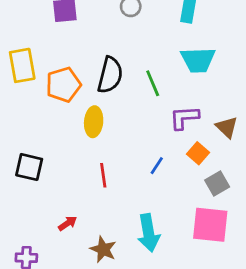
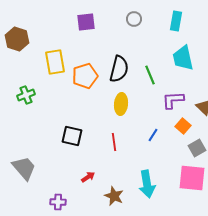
cyan trapezoid: (198, 60) -> (183, 58), turned 80
yellow ellipse: (94, 122) -> (121, 104), moved
black square: (29, 167) -> (72, 136), moved

